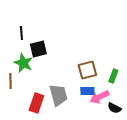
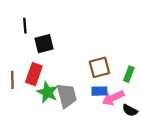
green star: (23, 63) -> (47, 92), moved
red rectangle: (36, 103) -> (34, 74), moved

